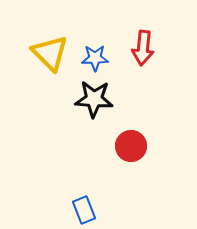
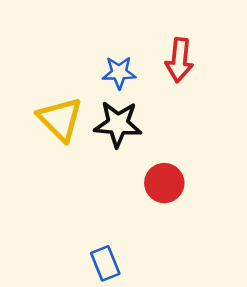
yellow triangle: (50, 53) -> (60, 119), moved

